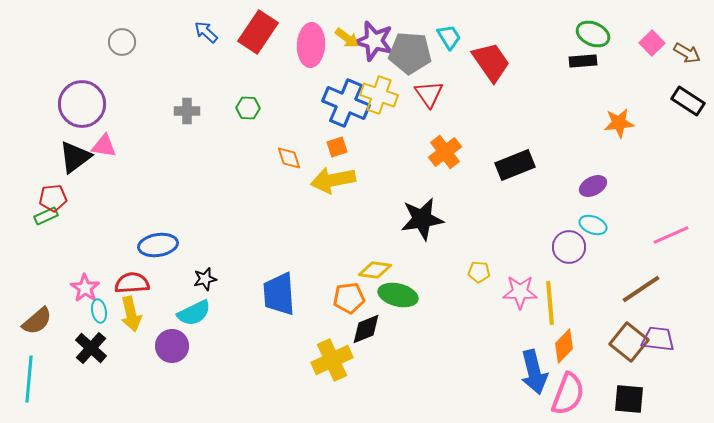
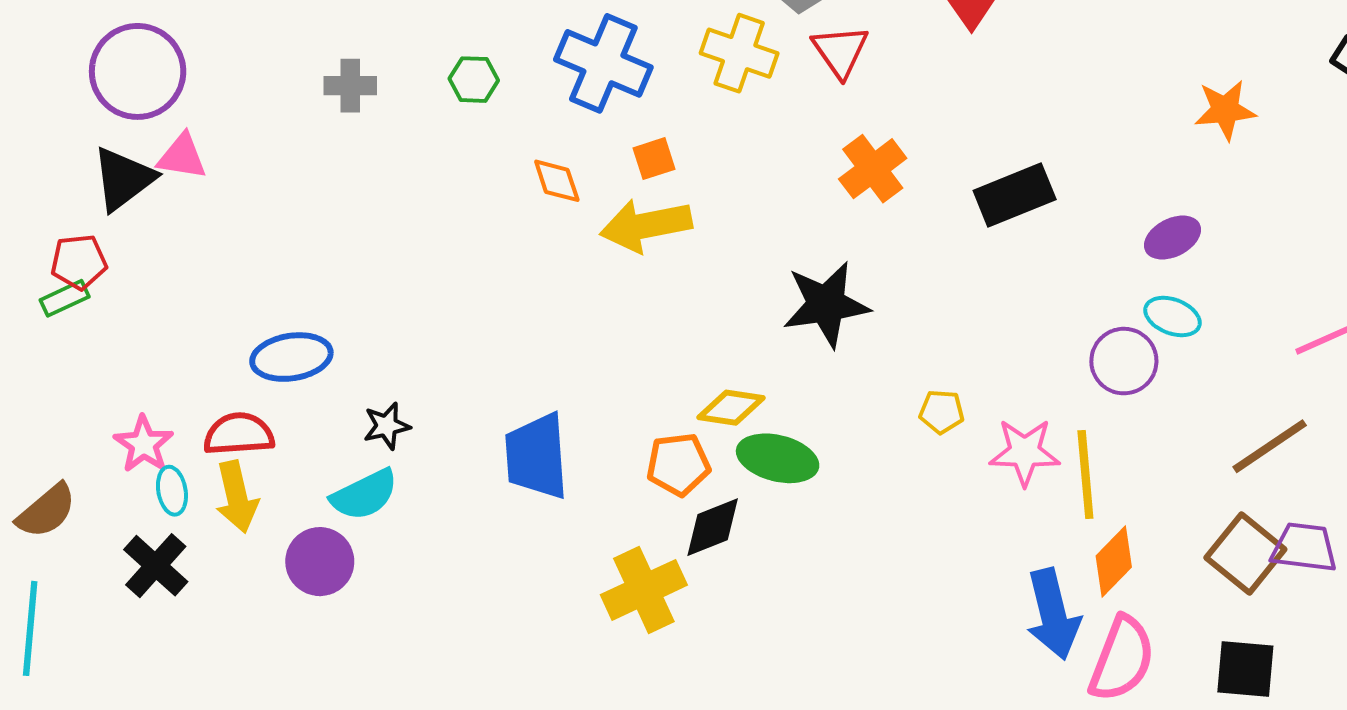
blue cross: (346, 103) -> (603, 63), moved

